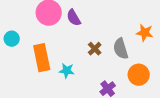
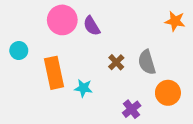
orange star: (145, 33) -> (175, 21), moved

